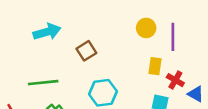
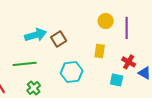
cyan arrow: (47, 32) -> (36, 35), moved
yellow rectangle: (155, 66) -> (100, 51), moved

